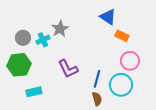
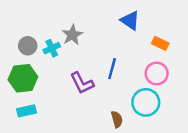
orange rectangle: (122, 36) -> (160, 43), moved
blue line: (97, 79) -> (112, 69), moved
cyan rectangle: (34, 92) -> (27, 111), moved

